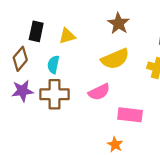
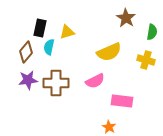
brown star: (118, 23) -> (126, 18), moved
cyan semicircle: (53, 65) -> (49, 47), moved

